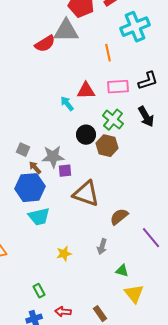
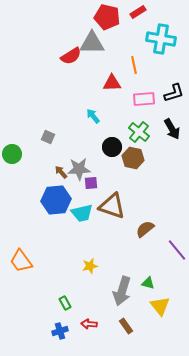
cyan cross: (135, 27) -> (161, 39), turned 32
red triangle: (86, 91) -> (112, 83), moved
gray square: (23, 150) -> (48, 137), moved
brown arrow: (35, 168) -> (61, 172), moved
cyan trapezoid: (39, 217) -> (82, 213), moved
gray arrow: (102, 247) -> (122, 291), moved, size x1.8

